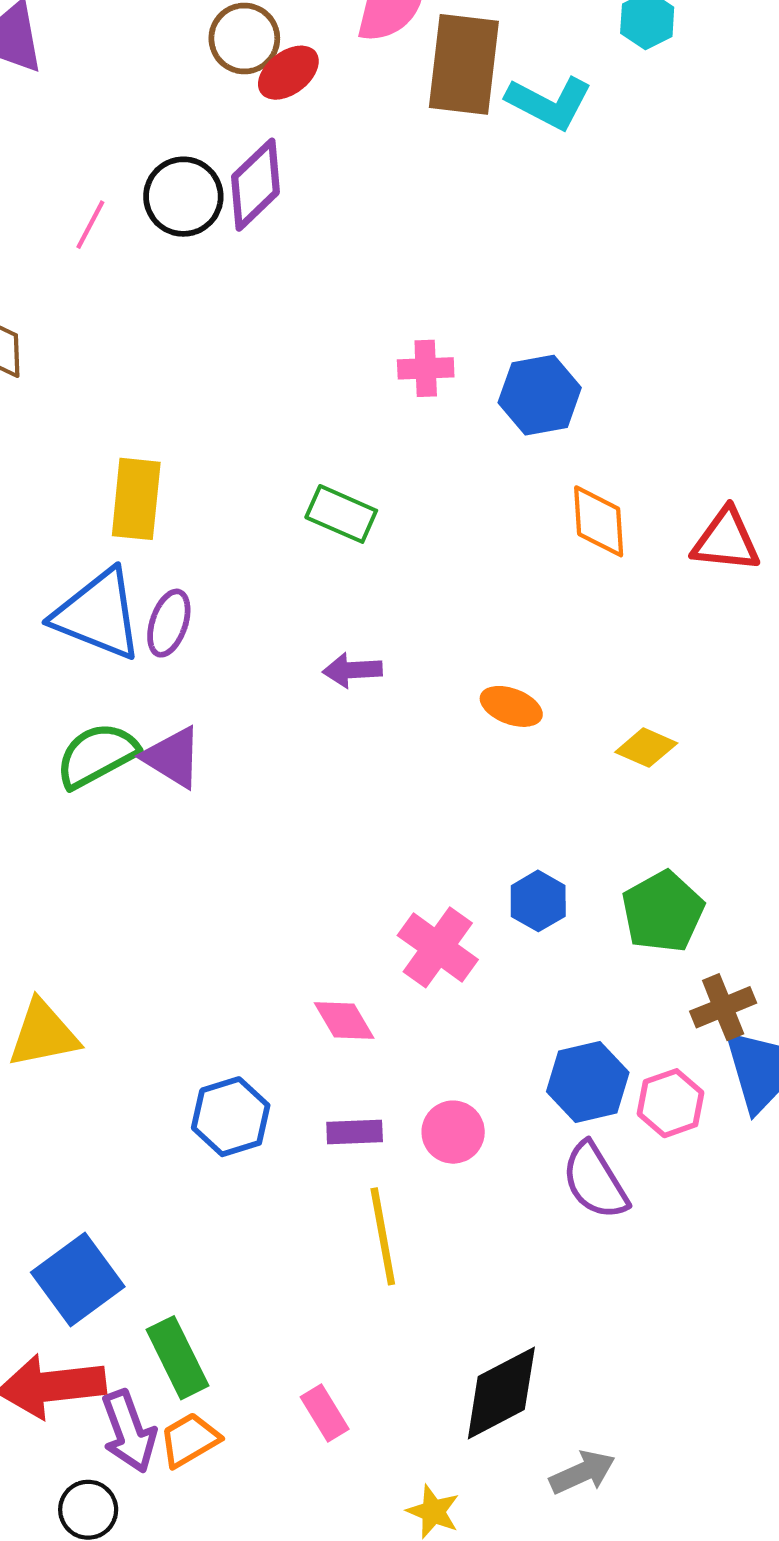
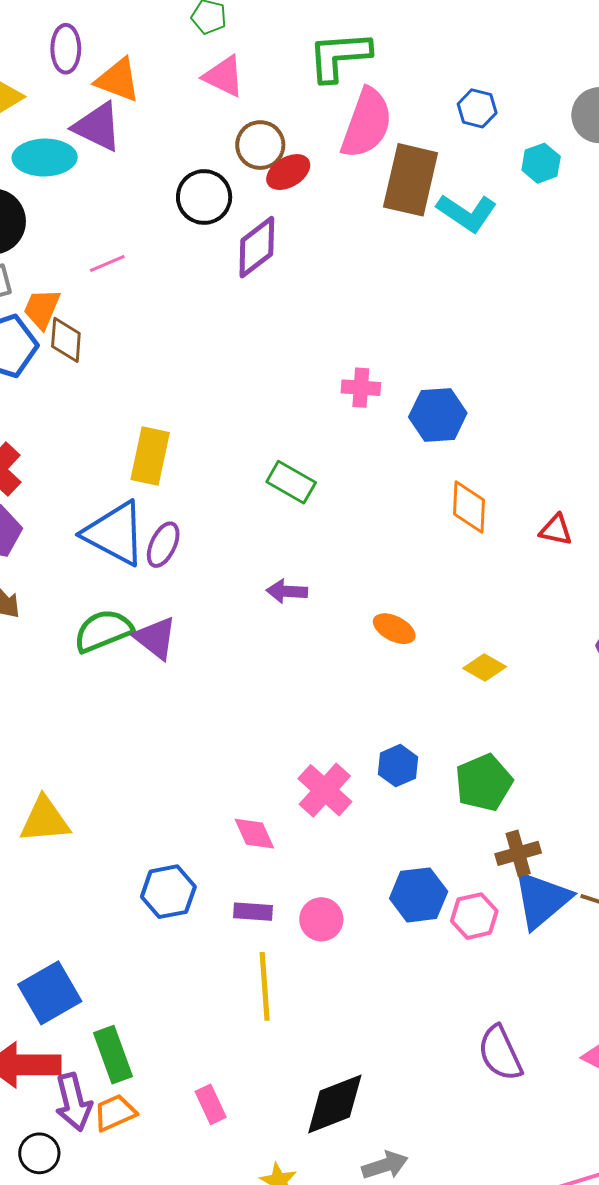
black circle: (183, 197) -> (204, 197), moved
pink line: (90, 225) -> (107, 263), moved, turned 33
red triangle: (726, 540) -> (556, 530), size x0.7
purple semicircle: (595, 1181) -> (500, 1053), moved

